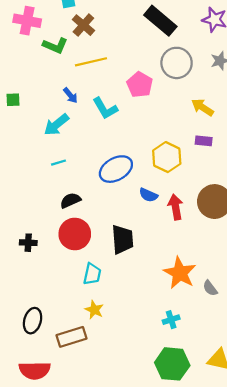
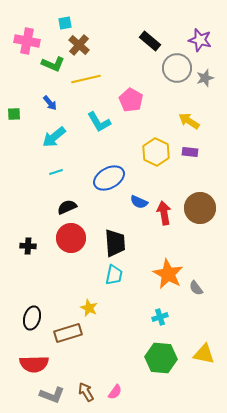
black rectangle: (160, 21) -> (150, 41), size x0.7
gray circle: (177, 63) -> (177, 68), moved
blue arrow: (70, 95) -> (50, 103), moved
yellow hexagon: (167, 157) -> (156, 152), moved
cyan trapezoid: (92, 274) -> (114, 275), moved

